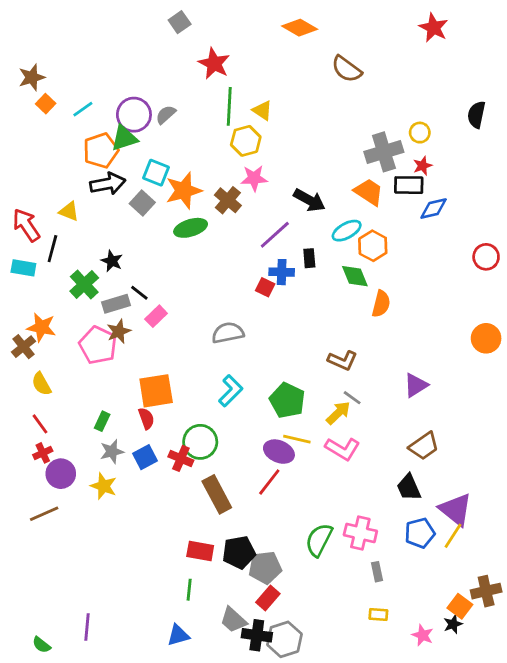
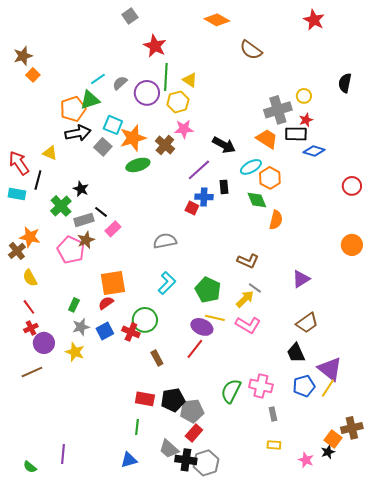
cyan line: (83, 109) -> (98, 79), moved
purple circle: (134, 115) -> (147, 93), moved
blue diamond: (434, 209) -> (314, 151), turned 30
red semicircle: (146, 418) -> (106, 303), turned -105
brown rectangle: (217, 494) -> (157, 358), size x0.6

